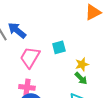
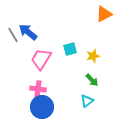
yellow star: (82, 64) -> (93, 56), moved

